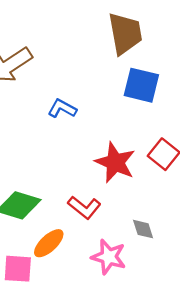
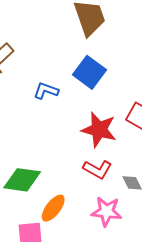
blue square: (141, 85) -> (89, 72), moved, turned 32
red L-shape: (84, 207) -> (97, 169), moved

